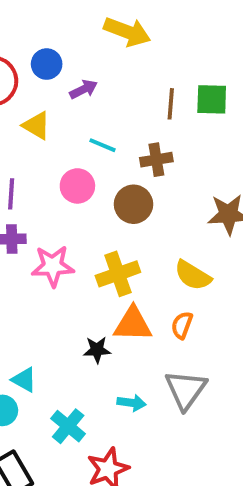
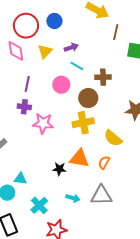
purple arrow: (83, 89) -> (71, 47), moved
brown line: (171, 104) -> (116, 32), moved
yellow triangle: (36, 126) -> (45, 51), turned 35
yellow cross: (118, 274) -> (83, 123), moved
cyan triangle: (24, 380) -> (20, 179), turned -32
gray triangle: (186, 390) -> (101, 195), turned 45

